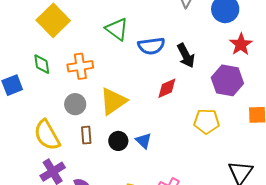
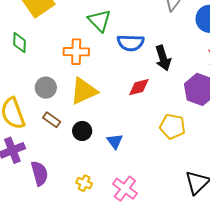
orange cross: (80, 66) -> (76, 52), moved
brown rectangle: (86, 135) -> (52, 120), turned -60
blue triangle: (143, 141) -> (115, 141), moved

